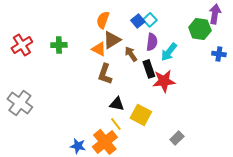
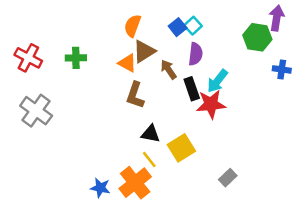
red cross: (22, 45) -> (28, 58), turned -30
cyan arrow: (169, 52) -> (217, 81), moved
gray cross: (20, 103) -> (36, 111), moved
yellow square: (141, 115) -> (181, 148), turned 30

